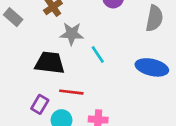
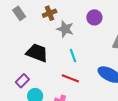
gray star: (72, 34) -> (65, 29), moved
red line: (71, 92) -> (70, 78), moved

